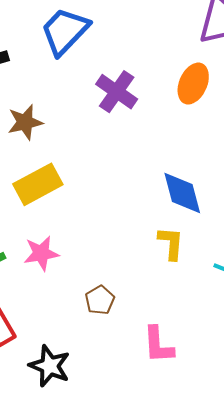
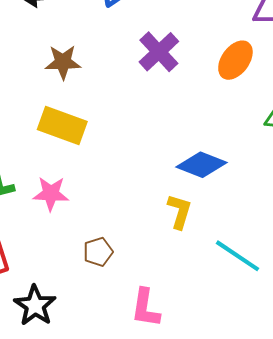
yellow rectangle: (38, 184) -> (62, 125), turned 36
blue diamond: (182, 193) -> (201, 165), turned -66

